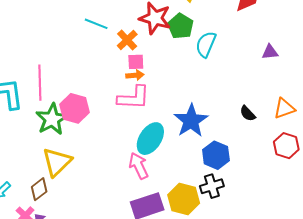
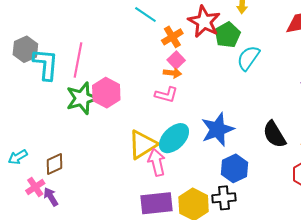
pink square: (136, 62) -> (176, 60), turned 36
pink L-shape: (134, 98) -> (166, 95), size x0.7
black semicircle: (248, 113) -> (274, 134), size x1.6
yellow triangle: (57, 162) -> (143, 145), moved

